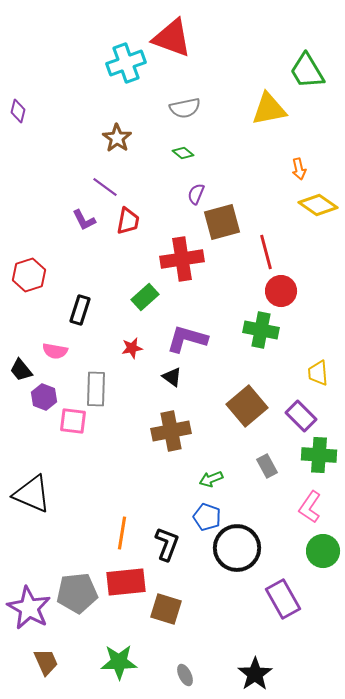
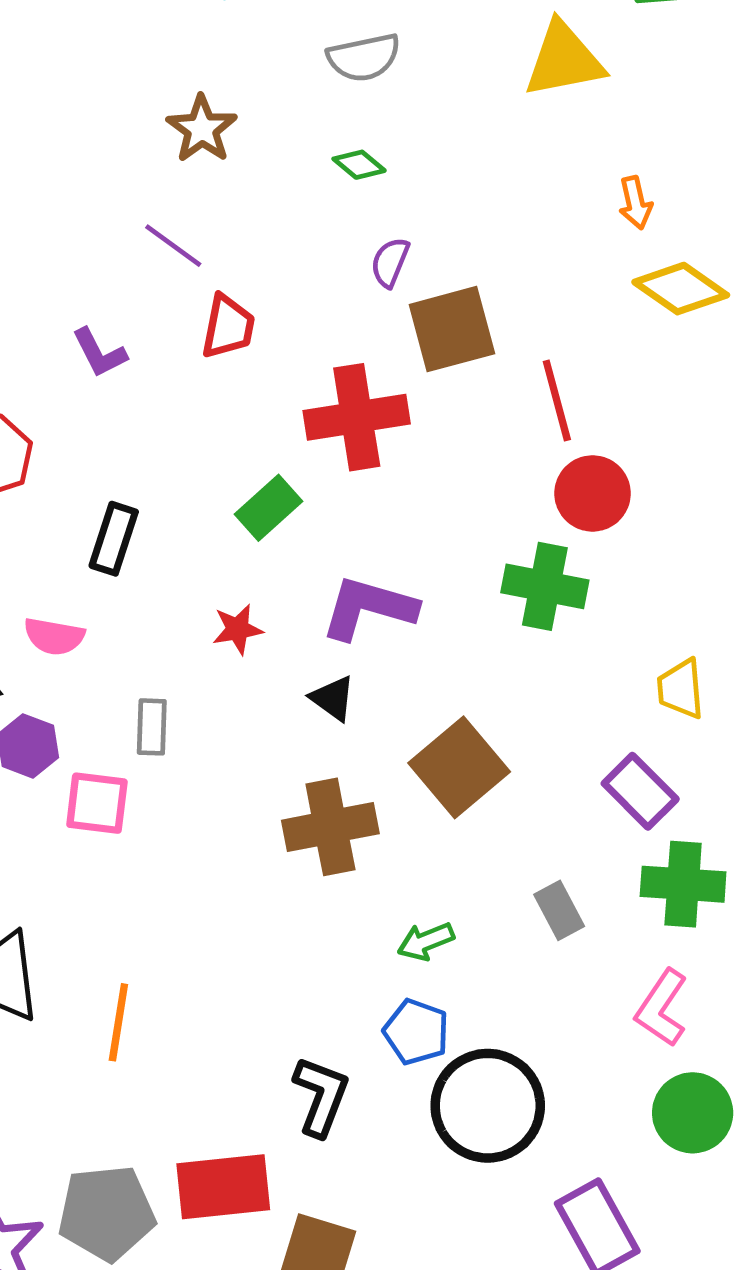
purple L-shape: (84, 220) -> (99, 353), moved
gray rectangle: (96, 389) -> (152, 727), size x0.7
brown square: (247, 406) -> (459, 767), moved
orange line: (122, 533) -> (118, 1022), moved

